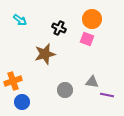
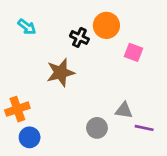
orange circle: (92, 19) -> (106, 25), moved
pink square: (87, 39) -> (133, 52), moved
gray circle: (65, 90) -> (97, 128), moved

